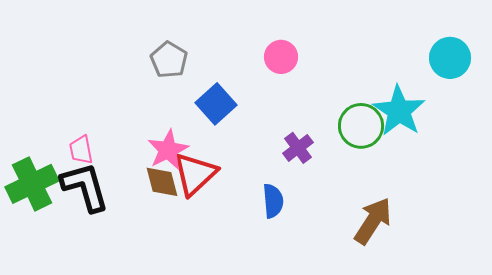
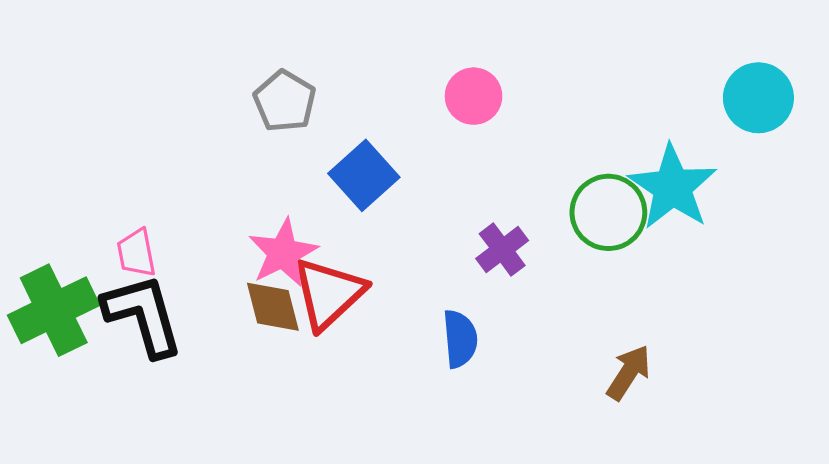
brown arrow: (373, 221) -> (629, 373), size x0.7

